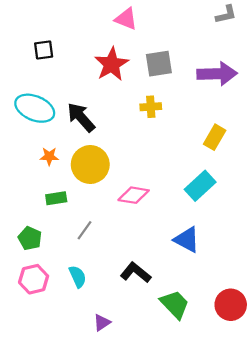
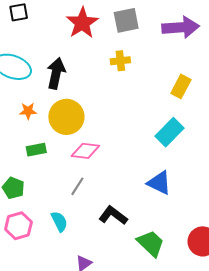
black arrow: (81, 117) -> (56, 73), turned 56
pink diamond: (134, 195) -> (85, 151), moved
gray line: (85, 230) -> (77, 186), moved

